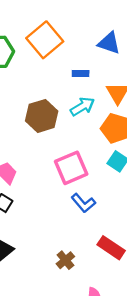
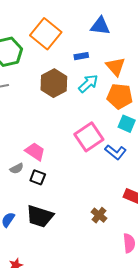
brown hexagon: (42, 116) -> (54, 83), moved
blue L-shape: (83, 203) -> (116, 152), moved

